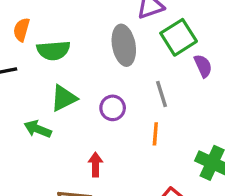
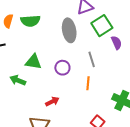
green semicircle: (53, 50) -> (30, 21), moved
green triangle: (64, 98) -> (33, 62), turned 36
red arrow: (95, 165) -> (52, 102), turned 64

